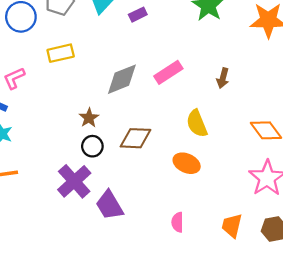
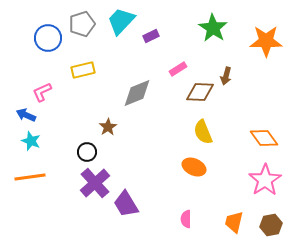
pink rectangle: (168, 72) -> (178, 69), moved, size x0.7
brown arrow: (223, 78) -> (226, 76), moved
brown diamond: (136, 138) -> (200, 92), moved
black circle: (92, 146) -> (87, 152), moved

